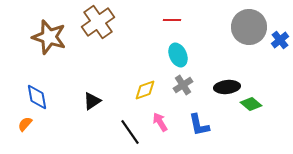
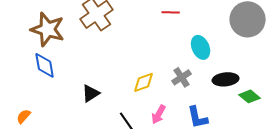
cyan ellipse: (178, 55) -> (201, 47), moved
blue diamond: (37, 97) -> (45, 65), moved
pink arrow: (160, 122) -> (159, 114), turned -120

